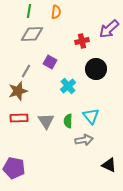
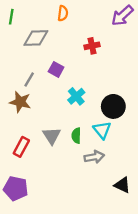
green line: (29, 11) -> (11, 17), moved
purple arrow: (109, 29) -> (122, 16), moved
black circle: (96, 69) -> (113, 106), moved
brown star: (18, 91) -> (20, 102), turned 30
red rectangle: (19, 118) -> (21, 147), moved, turned -60

